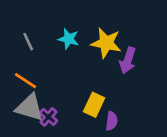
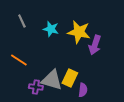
gray line: (28, 42) -> (22, 21), moved
gray triangle: (30, 107) -> (52, 80), moved
purple cross: (48, 117) -> (36, 87), turned -32

